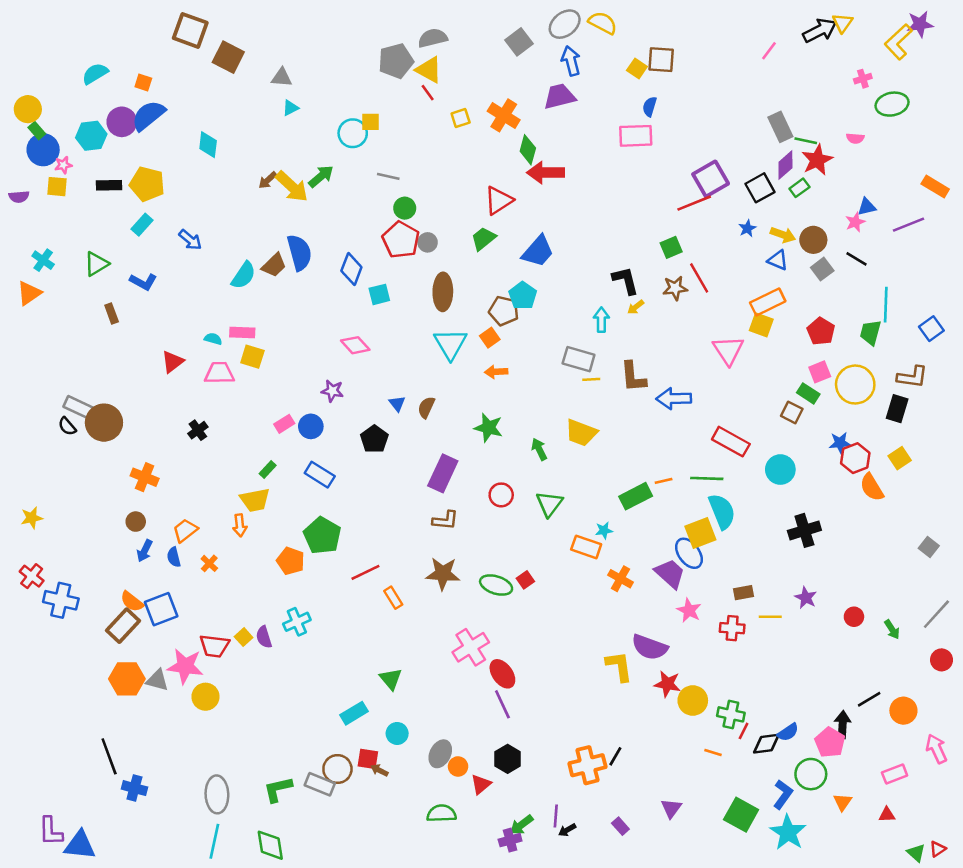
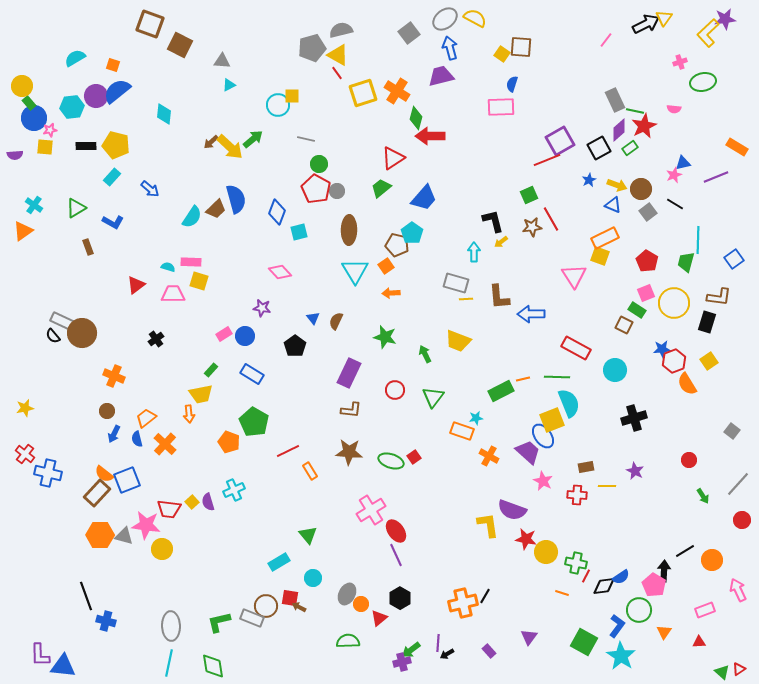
yellow square: (461, 118) -> (363, 93), size x1.8
orange cross: (209, 563) -> (165, 444), size x1.6
red circle: (854, 617) -> (689, 460), moved

